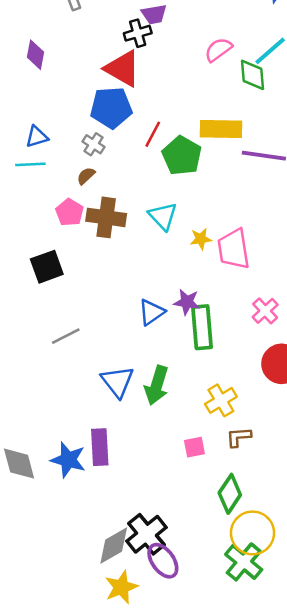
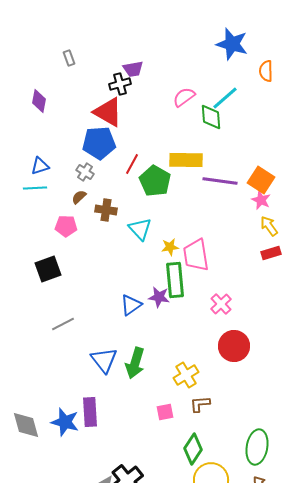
pink pentagon: (70, 212) -> (66, 226), turned -30
brown cross: (106, 217) -> (106, 210), moved, size x0.7
green rectangle: (202, 327) -> (175, 280), moved

